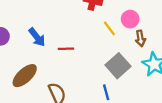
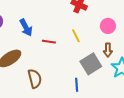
yellow line: (109, 28) -> (76, 36), moved
brown arrow: (140, 38) -> (108, 50), moved

